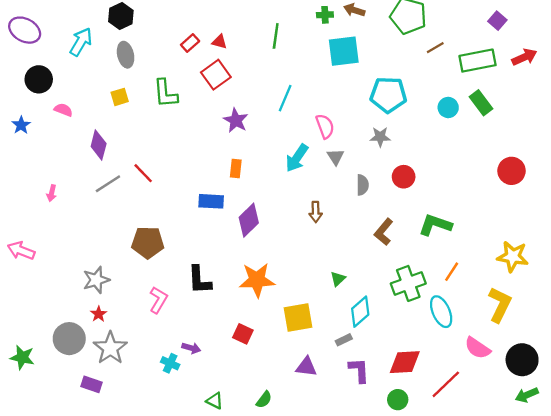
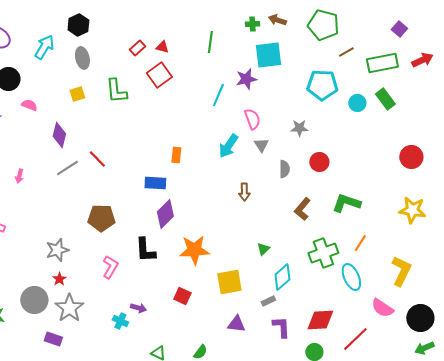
cyan pentagon: (388, 95) -> (322, 85), moved
purple star: (236, 120) -> (246, 79), moved, turned 30
purple diamond: (249, 220) -> (165, 214), moved
yellow star: (513, 256) -> (412, 210), moved

